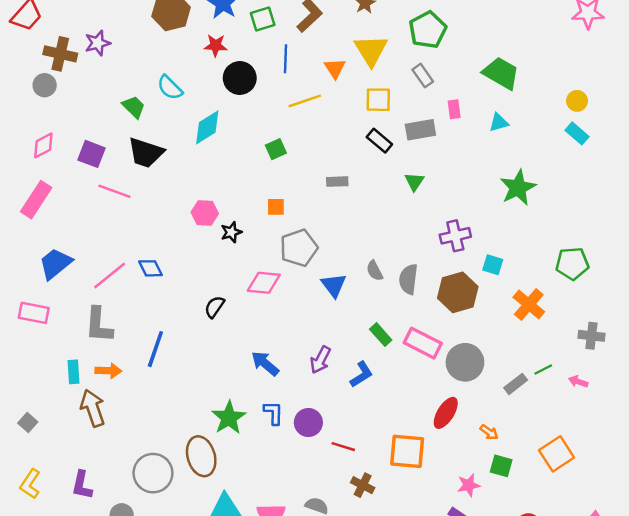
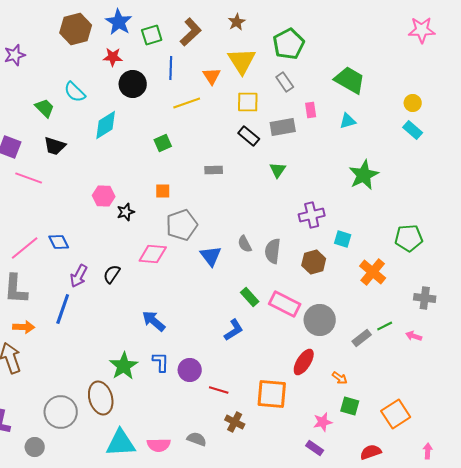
black trapezoid: (146, 153) -> (55, 146), size x0.7
brown hexagon: (458, 292) -> (314, 262), size x0.7
purple arrow: (320, 360) -> (79, 276), moved
orange square: (557, 454) -> (396, 414), moved

